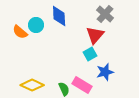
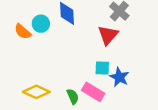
cyan square: (90, 54) -> (102, 68), moved, turned 32
blue star: (105, 72) -> (119, 77), turned -30

